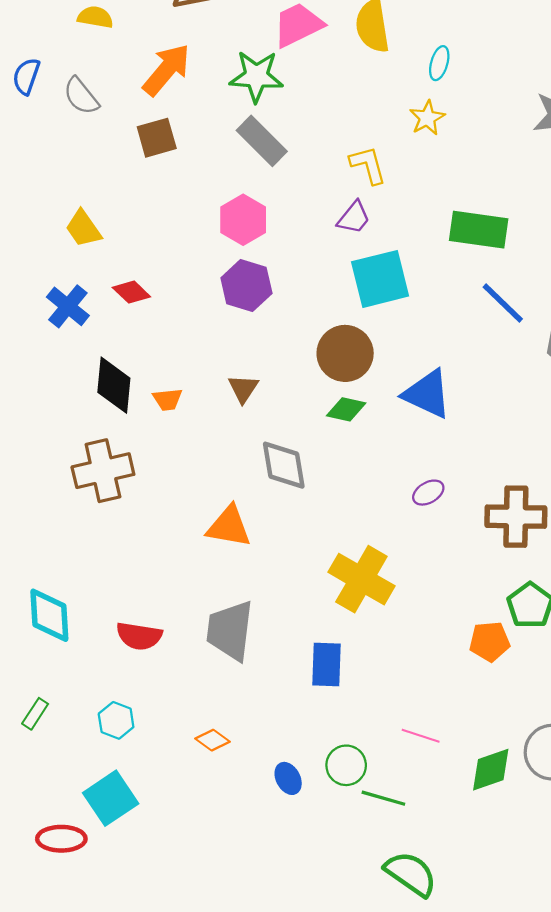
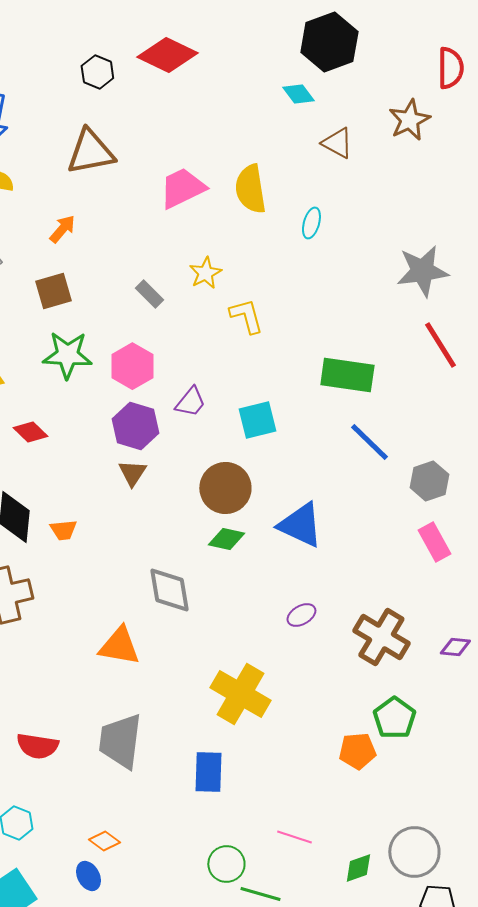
orange arrow: (166, 70) -> (62, 229), size x0.6
green star: (256, 76) -> (67, 355), moved
yellow star: (427, 118) -> (205, 273), moved
gray rectangle: (262, 141) -> (149, 294), size x0.6
purple trapezoid: (354, 218) -> (190, 402), moved
cyan square: (380, 279) -> (257, 420), size x0.7
brown triangle: (243, 388) -> (132, 473), moved
brown cross: (516, 517) -> (381, 637), turned 30
green diamond: (491, 770) -> (358, 868), size x0.7
blue ellipse: (288, 778) -> (88, 876), moved

